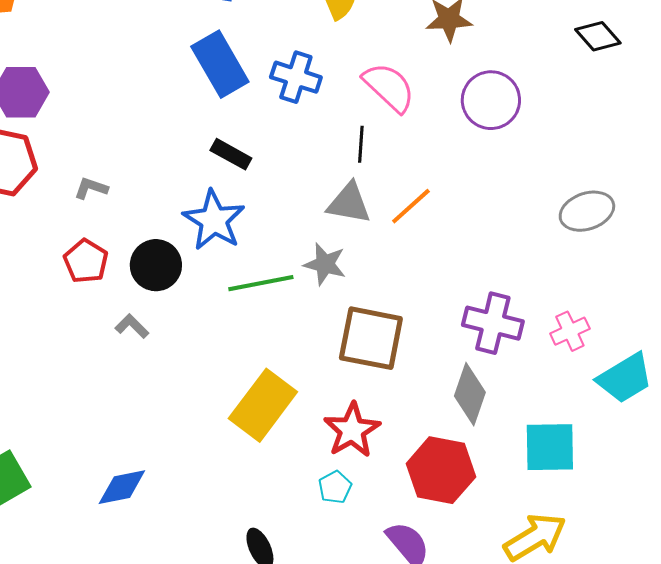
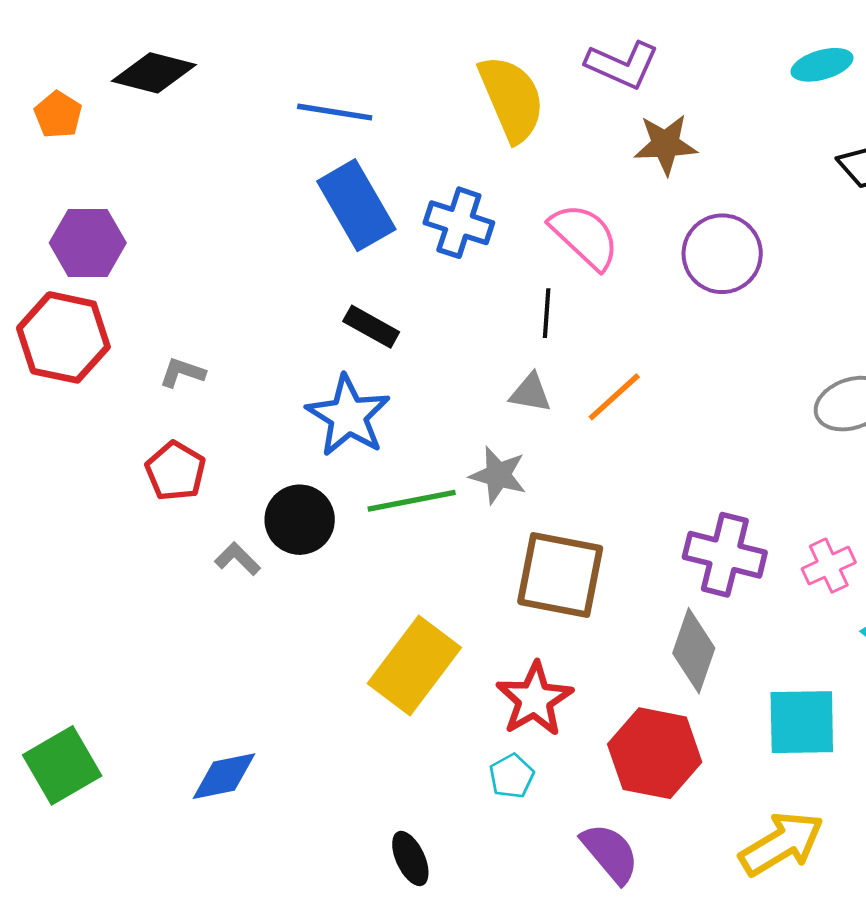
gray triangle: (349, 203) -> (530, 393), size x0.7
black circle: (156, 265) -> (300, 520), moved

